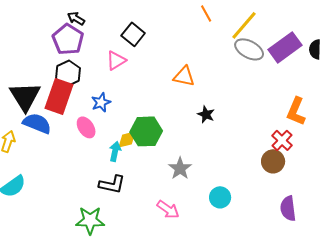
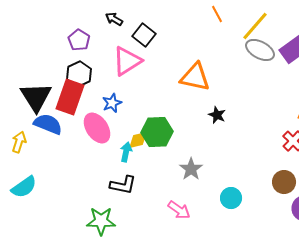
black arrow: (76, 18) -> (114, 19), moved
purple pentagon: (68, 39) -> (79, 40), size x0.7
pink triangle: (116, 60) -> (127, 61), size x1.5
orange triangle: (184, 76) -> (195, 77), size x1.4
pink ellipse: (86, 127) -> (97, 128), size x1.4
brown circle: (273, 161) -> (284, 182), moved

